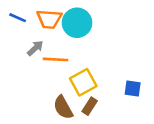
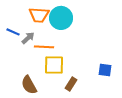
blue line: (18, 18) -> (13, 32), moved
yellow square: (83, 82) -> (54, 65), moved, turned 30
brown semicircle: (63, 107) -> (29, 85), moved

